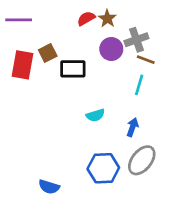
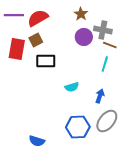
red semicircle: (86, 19) -> (38, 18), moved, size x1.5
gray cross: (136, 40) -> (103, 30), turned 30
black rectangle: (73, 69) -> (46, 61), moved

